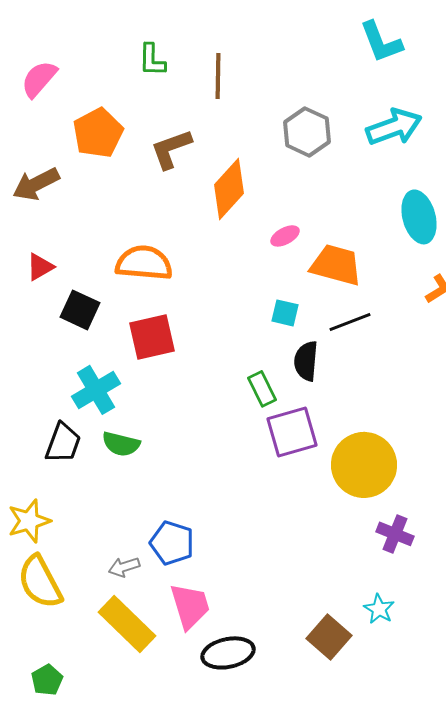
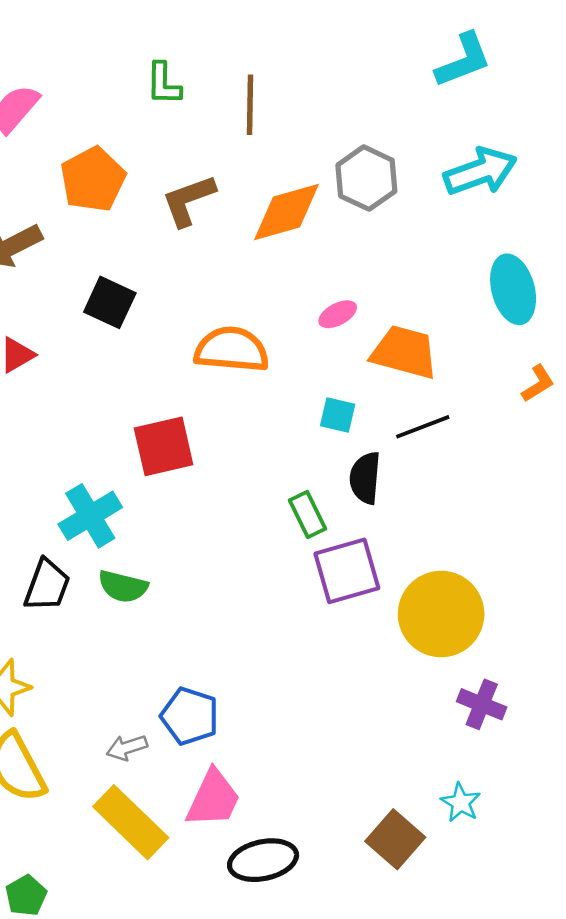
cyan L-shape: (381, 42) -> (463, 60), turned -90
orange diamond: (229, 189) -> (287, 212), moved, turned 32
orange semicircle: (144, 263) -> (232, 350), moved
black square: (80, 310) -> (110, 302), moved
pink trapezoid: (190, 606) -> (213, 799), turned 42

